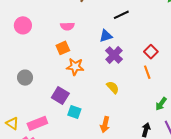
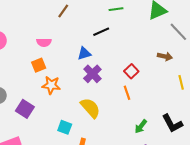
yellow semicircle: (113, 87) -> (90, 108), size x1.5
purple square: (60, 96) -> (25, 109), moved
cyan square: (74, 112) -> (65, 127), moved

